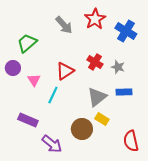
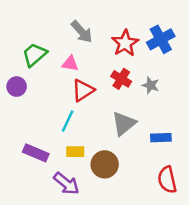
red star: (95, 19) -> (125, 43), moved
blue cross: (126, 31) -> (161, 39), turned 30
pink triangle: (34, 80) -> (70, 64), moved, turned -48
blue rectangle: (124, 92) -> (161, 138), moved
yellow rectangle: (102, 119) -> (75, 152), moved, turned -32

